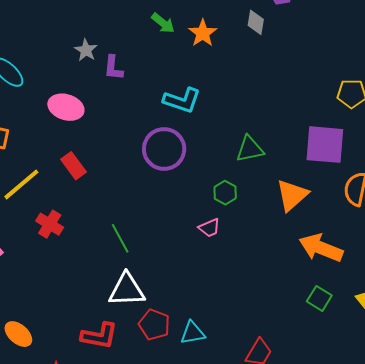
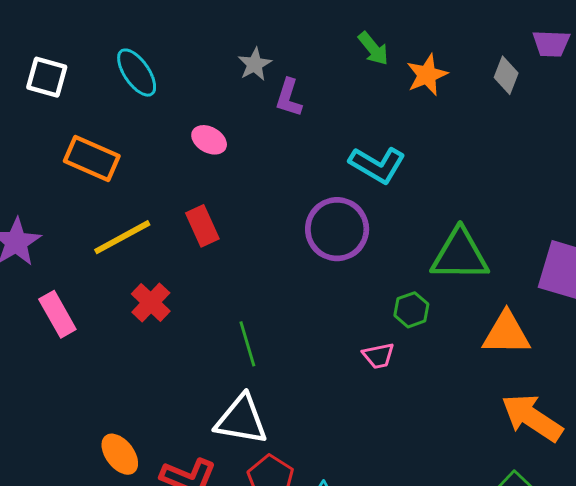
pink ellipse: (66, 107) -> (209, 140), size x0.7
green triangle: (250, 149) -> (460, 255), size x1.4
orange triangle: (292, 195) -> (506, 333), turned 30
orange ellipse: (18, 334) -> (120, 454), moved

